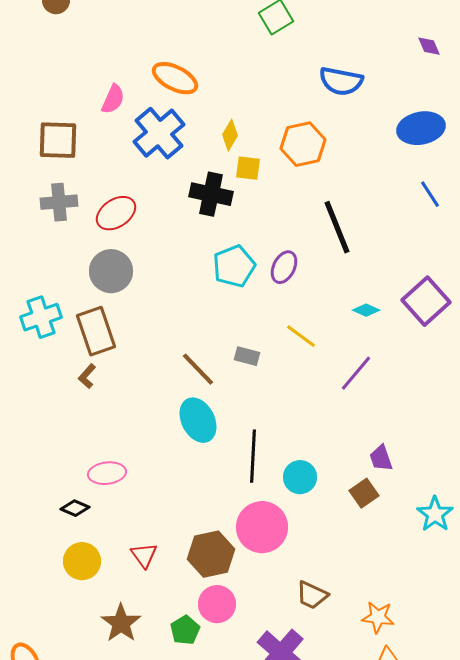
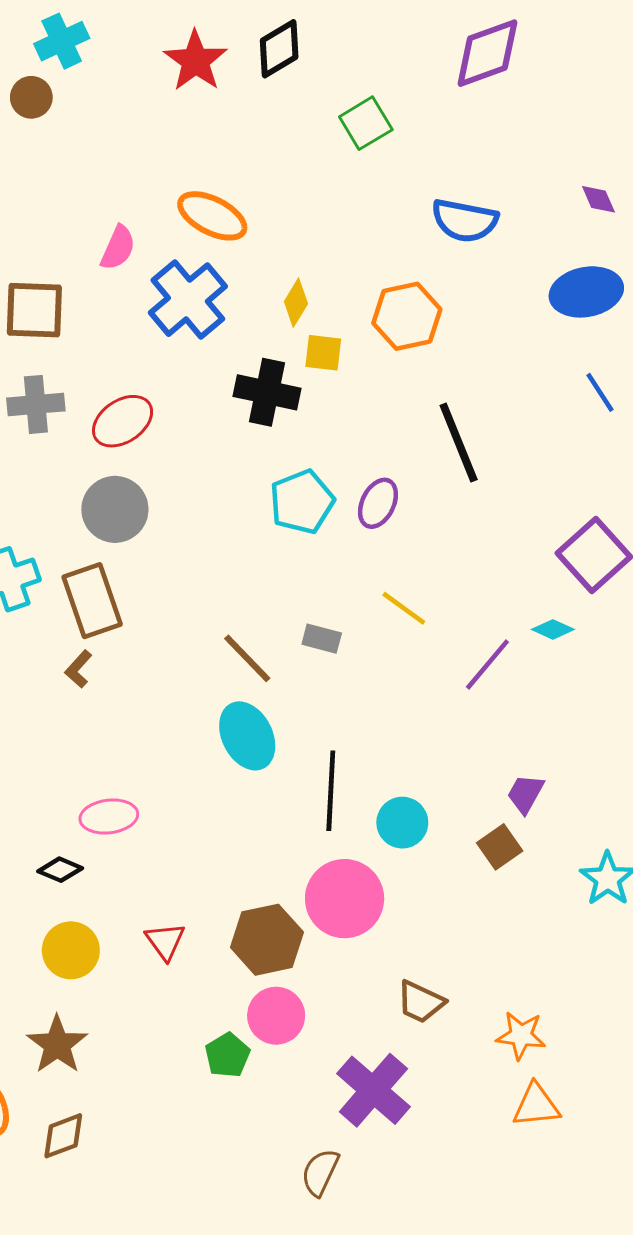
purple diamond: (429, 46) -> (598, 199), moved
cyan diamond: (366, 310) -> (553, 629), moved
purple trapezoid: (381, 458) -> (525, 794), turned 48
brown star: (121, 623) -> (57, 1045), moved

